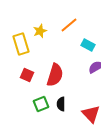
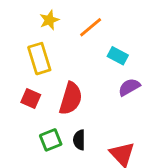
yellow star: (40, 31) -> (49, 20), moved
yellow rectangle: (21, 44) -> (39, 59), moved

